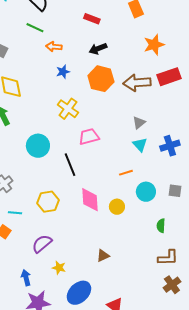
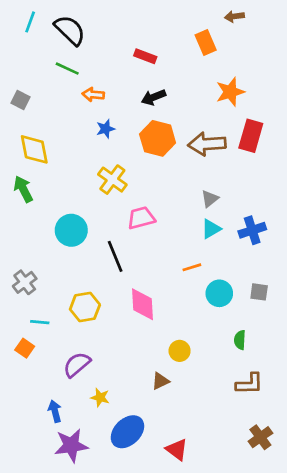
red rectangle: (169, 77) -> (251, 136), turned -55
cyan triangle: (140, 145) -> (211, 229), turned 42
yellow circle: (117, 207) -> (180, 351), moved
brown cross: (172, 285) -> (260, 437), moved

